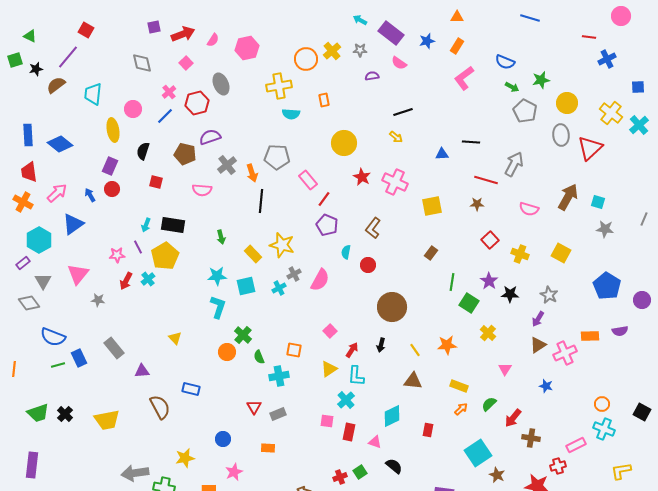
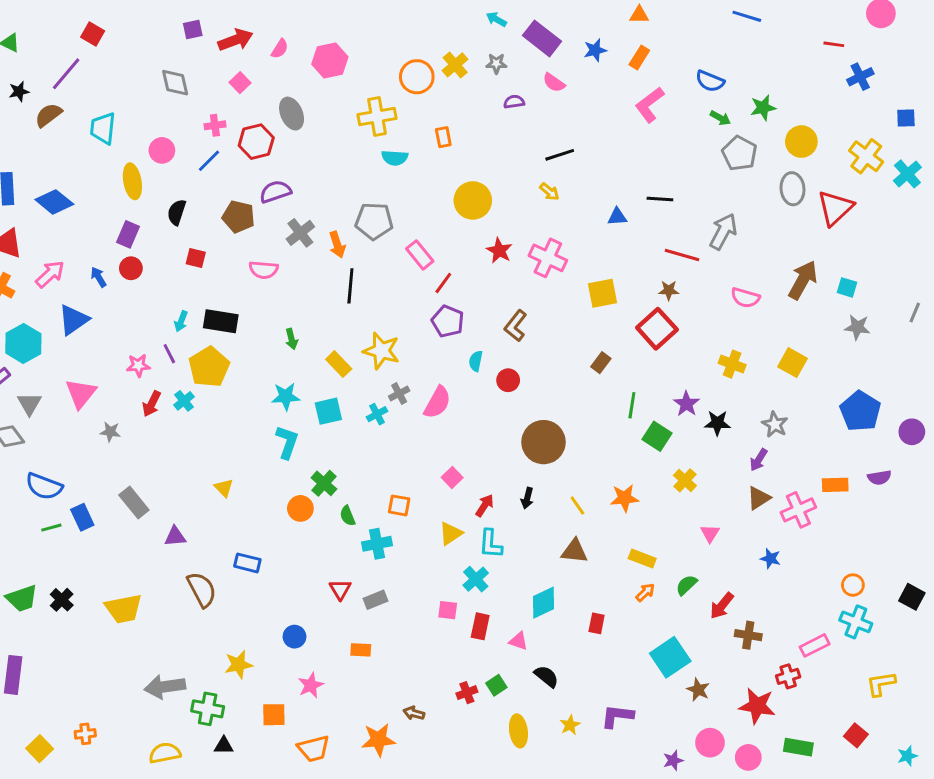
pink cross: (169, 92) -> (215, 125), turned 32
red square: (490, 240) -> (657, 329), moved, size x1.5

